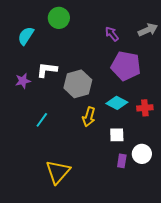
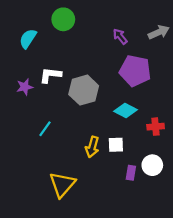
red cross: (145, 108) -> (156, 127), moved
yellow arrow: (89, 117) -> (92, 147), moved
white square: (117, 135) -> (116, 145), moved

